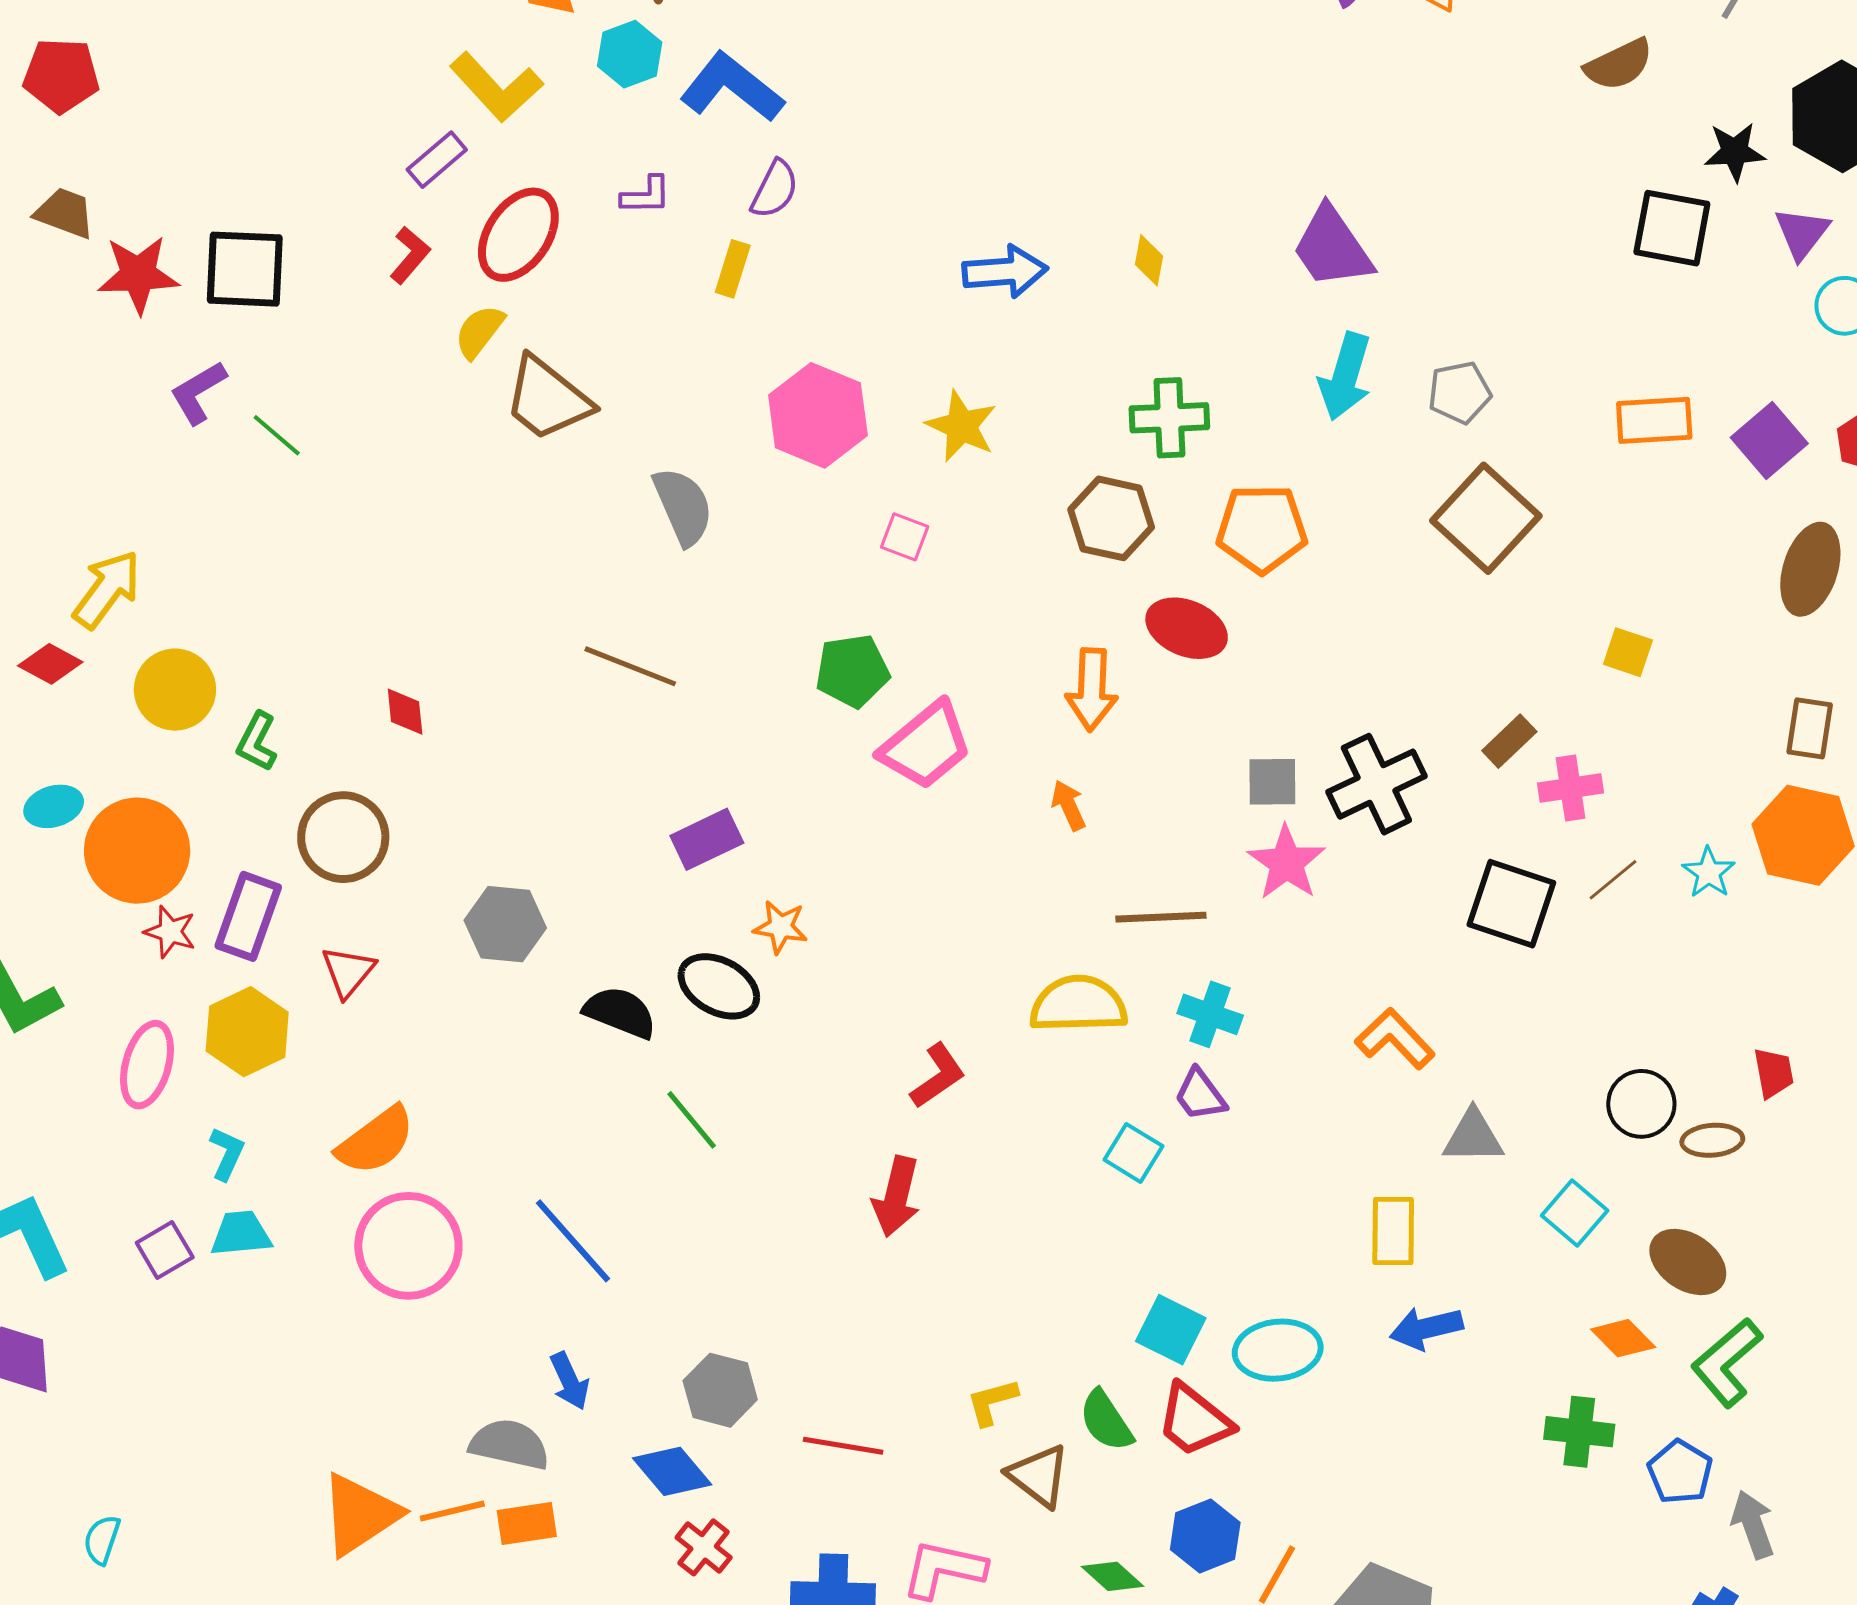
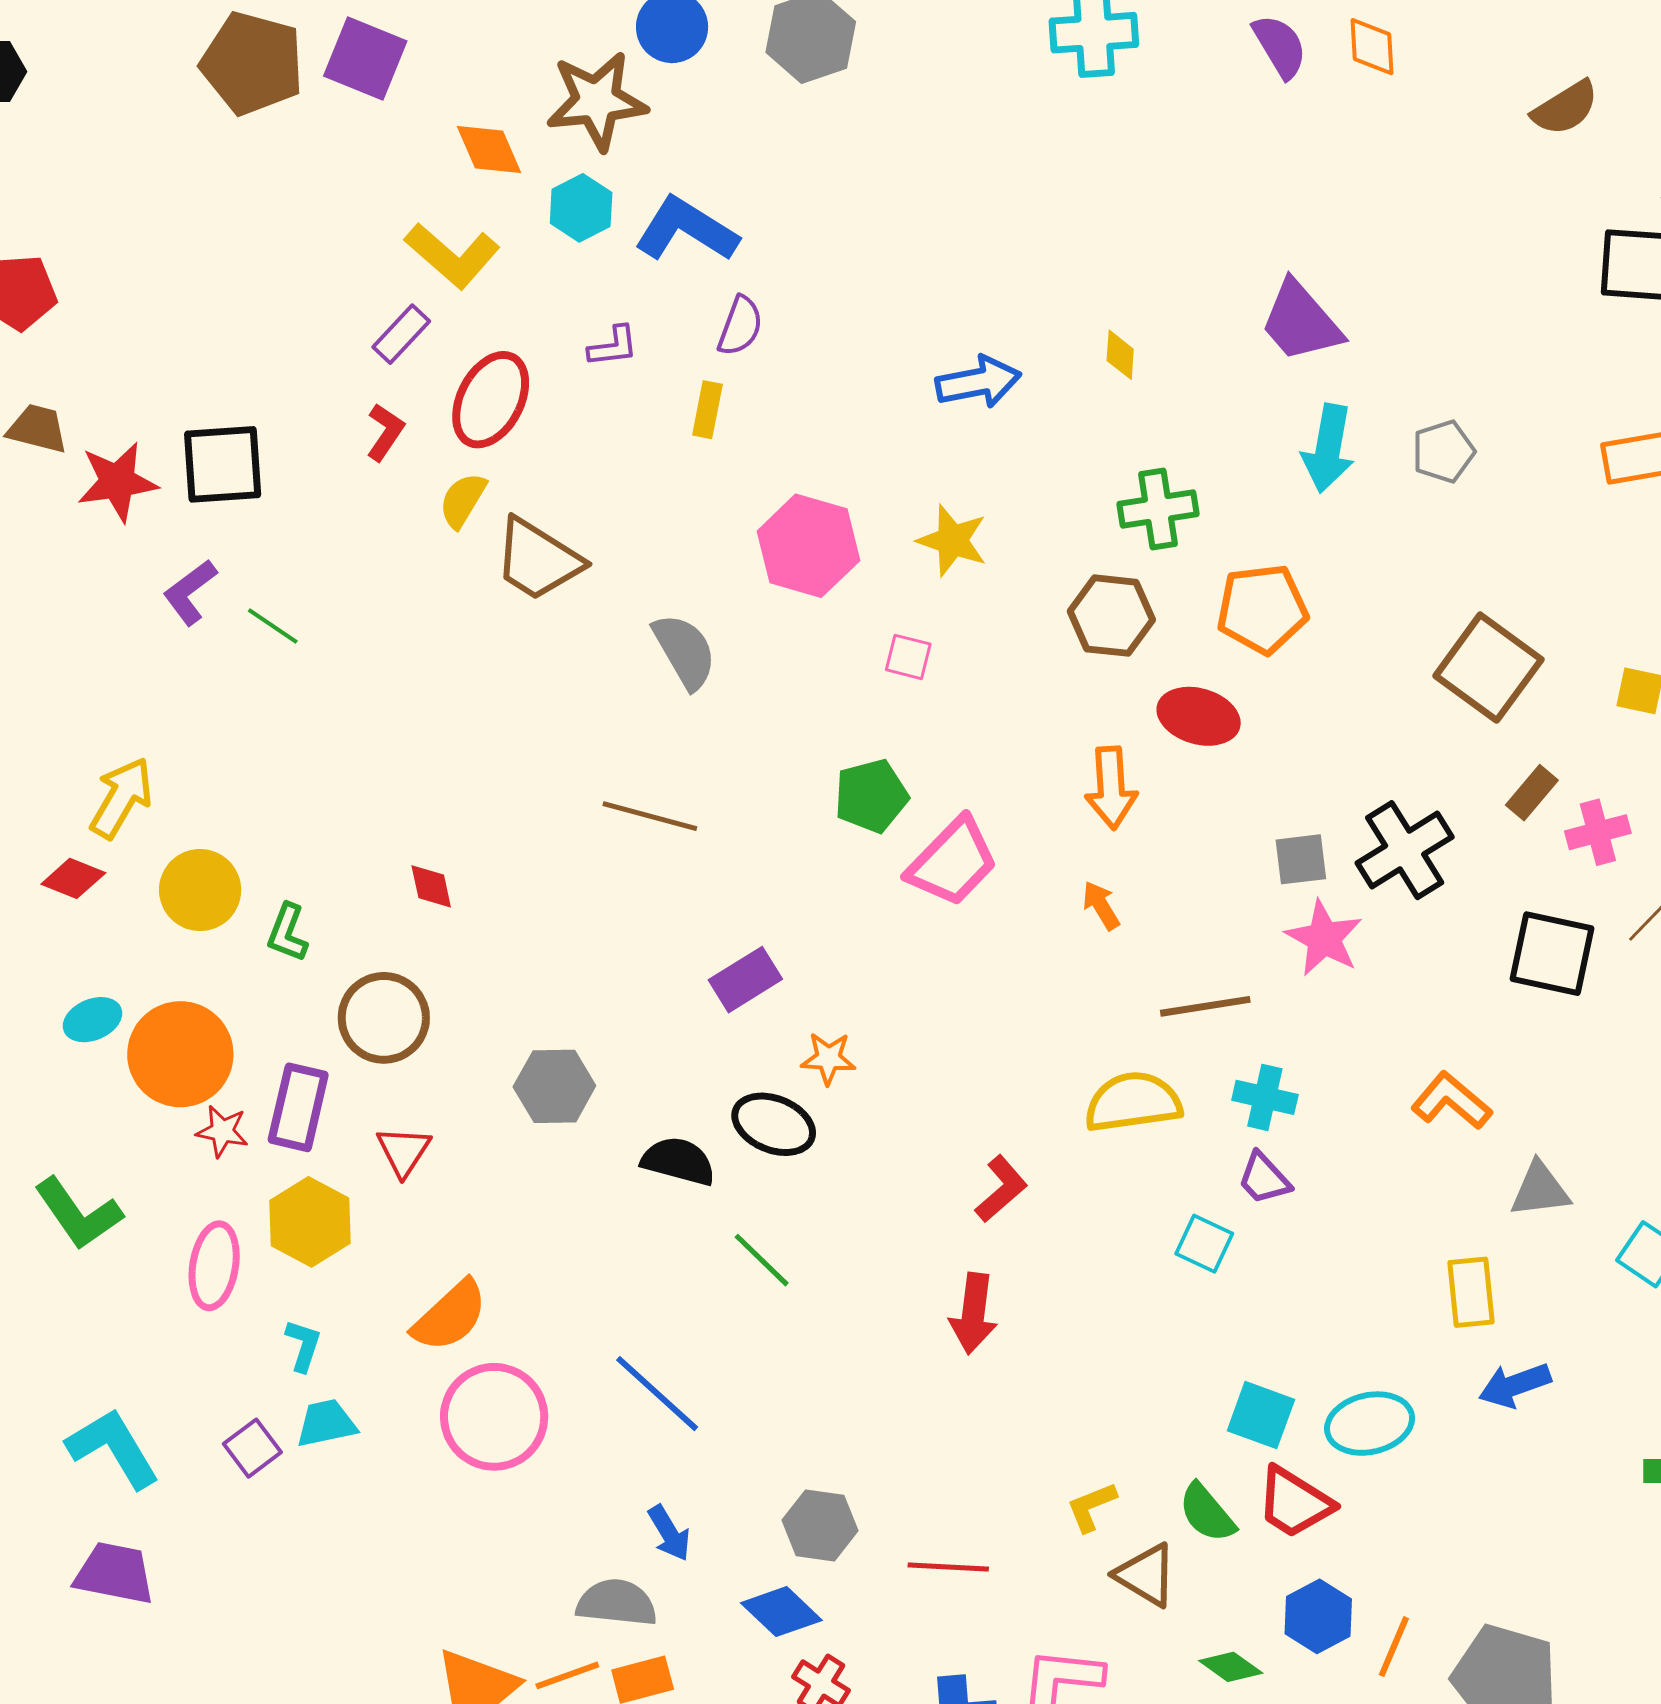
brown square: (1486, 518) -> (1488, 668), moved

